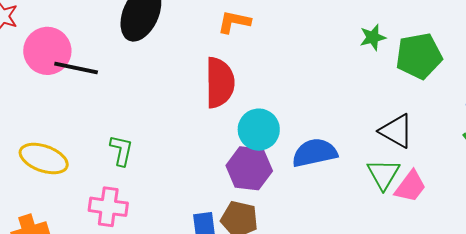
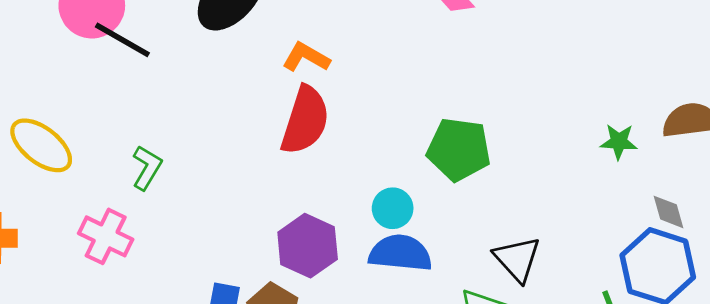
orange L-shape: (234, 22) -> (306, 57), moved
green star: (373, 37) -> (619, 142), moved
green pentagon: (419, 56) -> (459, 149), moved
cyan circle: (259, 130) -> (393, 208), moved, size x0.7

